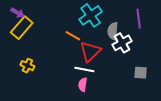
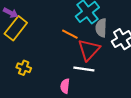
gray semicircle: (113, 31) -> (101, 28), moved
pink semicircle: (83, 85) -> (65, 86), moved

